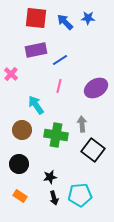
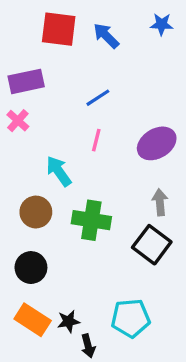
blue star: (88, 18) -> (162, 24), moved
purple rectangle: (36, 50) -> (26, 81), moved
gray arrow: (82, 124) -> (160, 202), moved
black star: (50, 177) -> (69, 321), moved
orange rectangle: (20, 196) -> (33, 320), size x1.5
black arrow: (54, 198) -> (88, 346), moved

